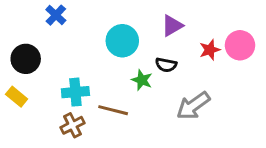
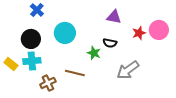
purple triangle: (172, 26) -> (114, 17), turned 42
cyan circle: (122, 41) -> (65, 33), moved
black circle: (26, 59) -> (31, 39), moved
cyan cross: (75, 92) -> (32, 61), moved

